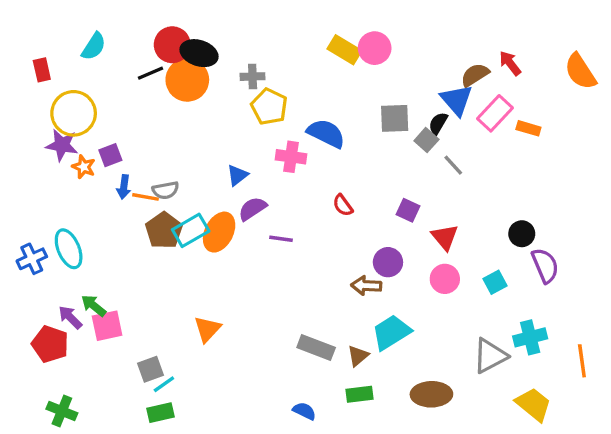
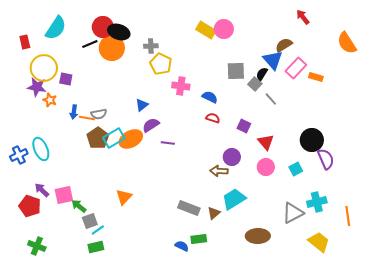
cyan semicircle: (94, 46) -> (56, 28), size x1.4
red arrow: (510, 63) -> (303, 17), moved
blue semicircle: (326, 133) -> (210, 97), moved, size x0.7
purple square: (110, 155) -> (66, 79), moved, turned 32
pink cross: (291, 157) -> (181, 86), moved
red semicircle: (343, 205) -> (213, 118), moved, turned 144
orange ellipse: (219, 232) -> (131, 139), turned 35
black circle: (522, 234) -> (312, 140), size x1.5
green arrow: (94, 306) -> (79, 206), moved
green rectangle: (360, 394) -> (199, 239), moved

